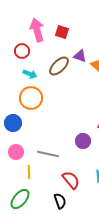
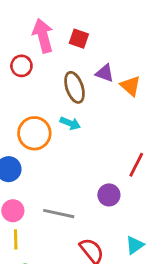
brown ellipse: (59, 66) -> (75, 87), turned -65
cyan arrow: (30, 74) -> (70, 123), moved
yellow line: (29, 172) -> (16, 239), moved

